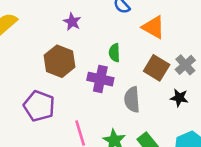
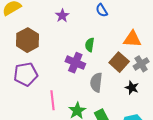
orange triangle: (153, 27) -> (132, 39), moved, turned -36
brown hexagon: (60, 61) -> (28, 40), moved
purple pentagon: (39, 106) -> (26, 74), turned 30

